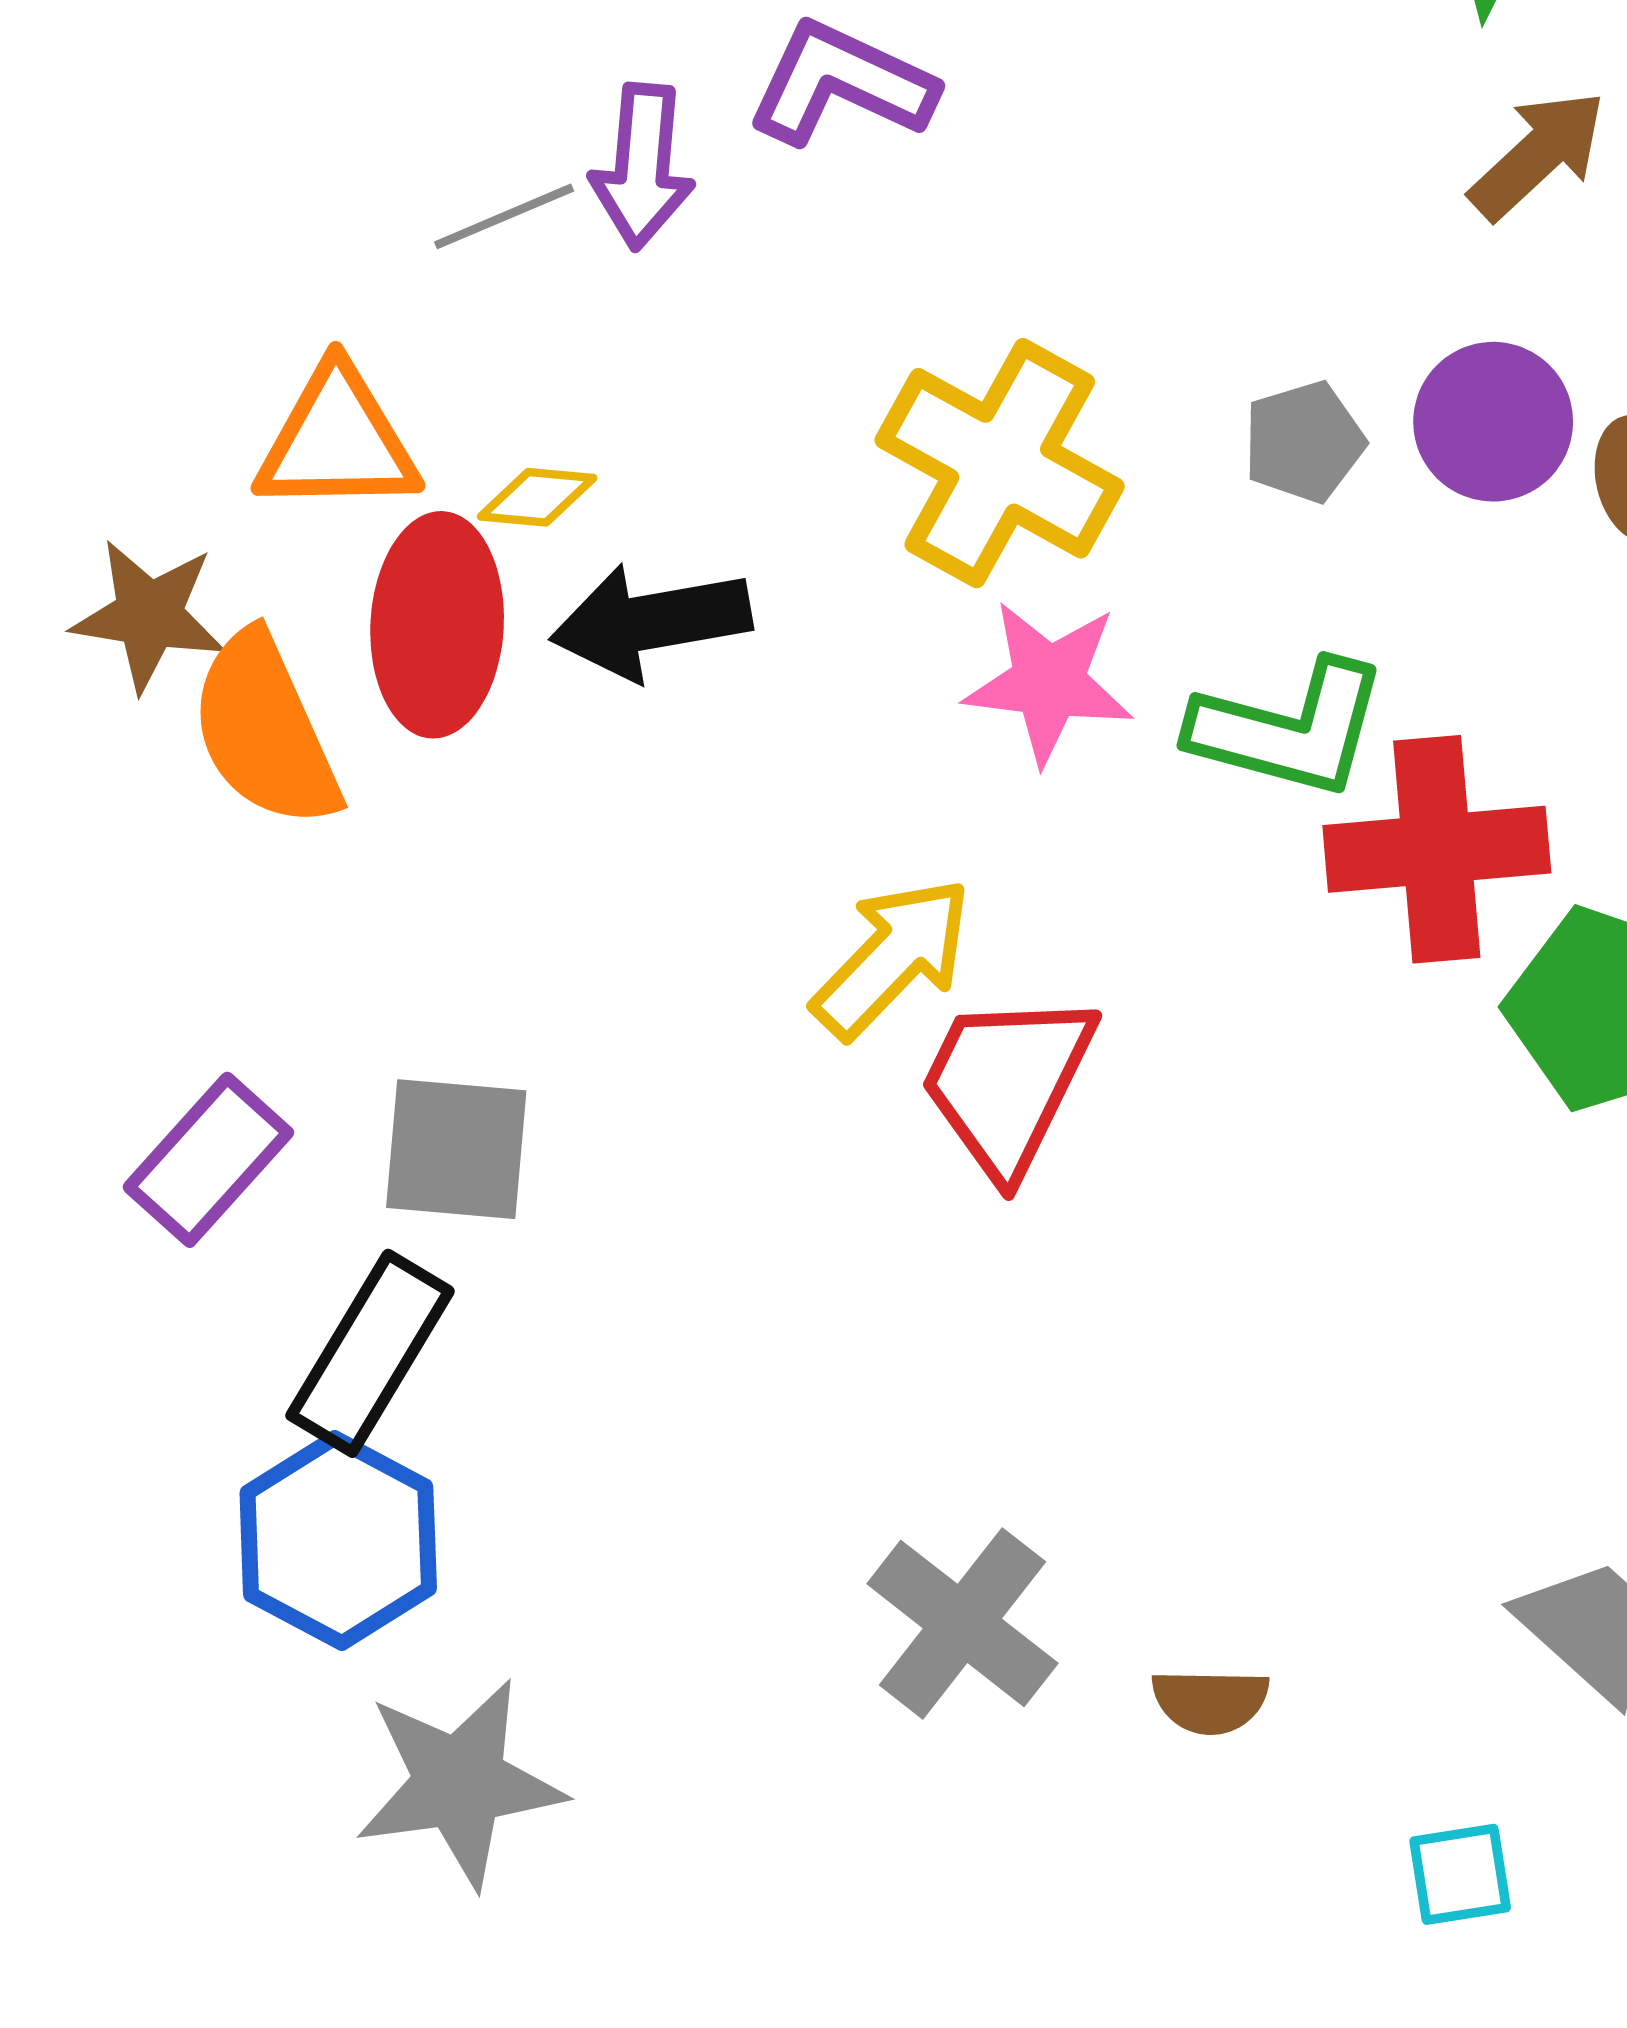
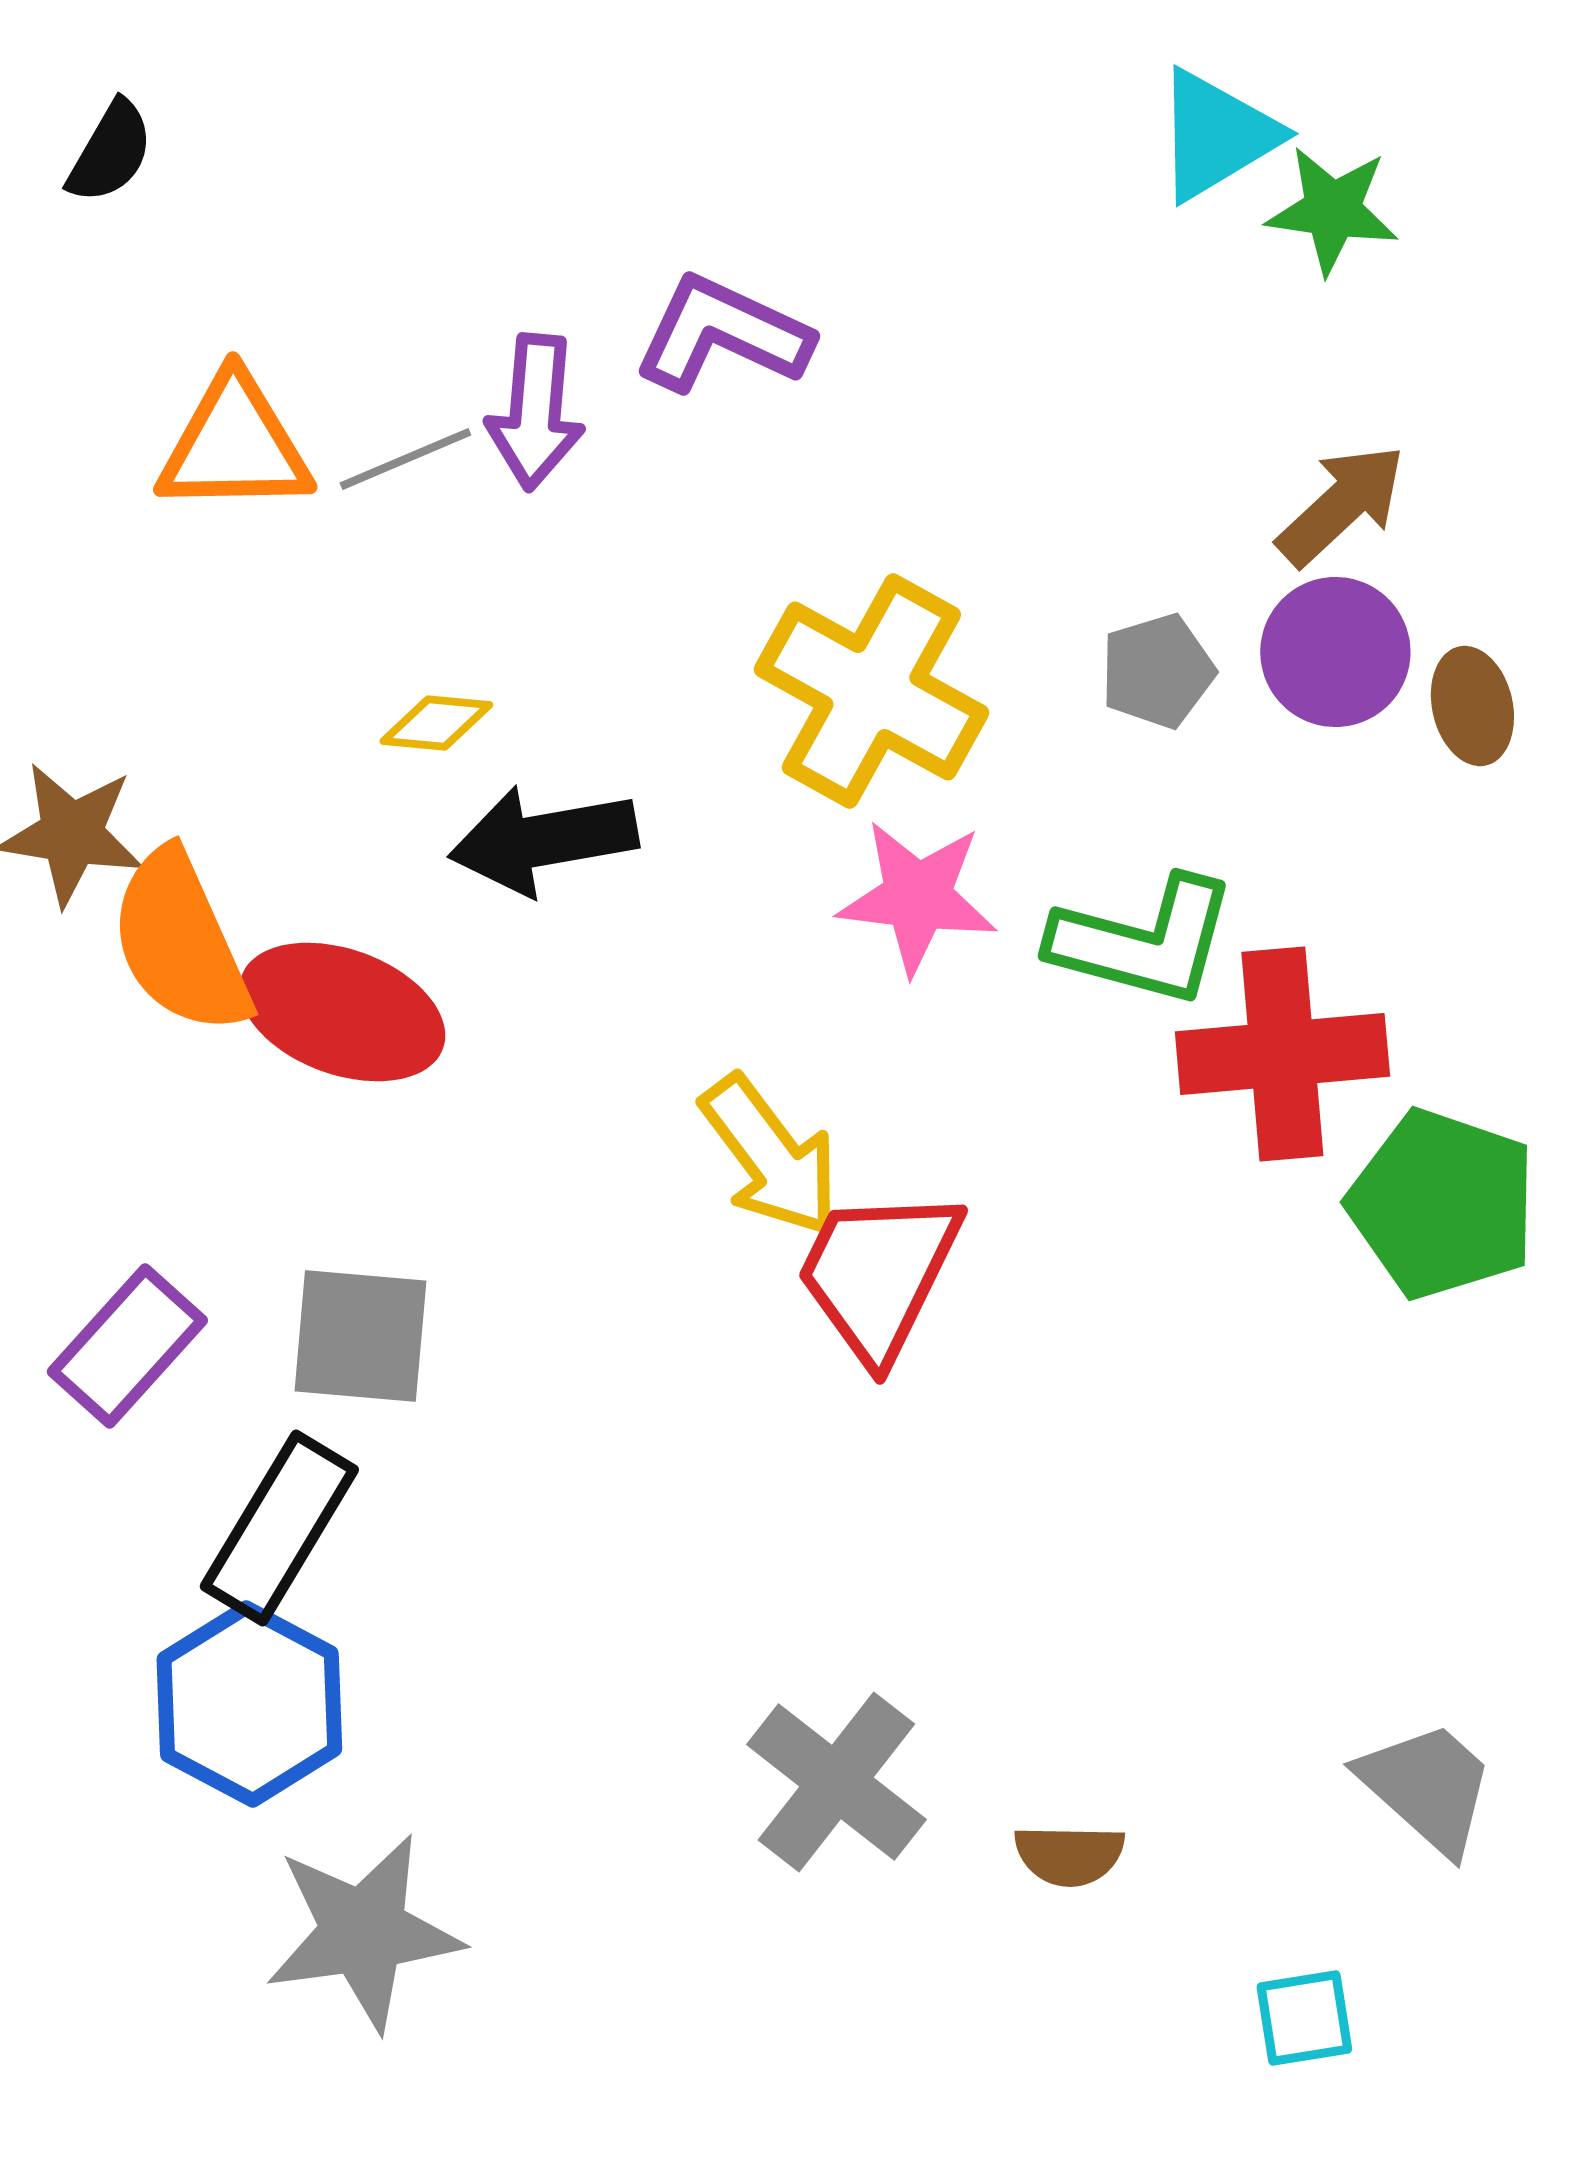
brown arrow: (1538, 155) -> (1341, 505), moved
orange triangle: (337, 441) -> (234, 445), moved
red ellipse: (437, 625) -> (342, 1012), moved, turned -73
yellow arrow: (892, 958) -> (770, 1156), turned 99

